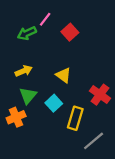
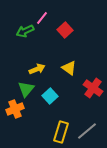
yellow arrow: (24, 71) -> (37, 69), moved
yellow triangle: (63, 75) -> (69, 68), moved
yellow rectangle: (75, 118) -> (61, 132), moved

